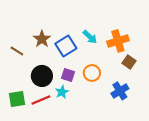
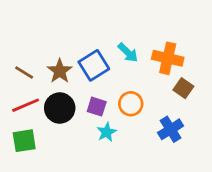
brown star: (42, 39) -> (60, 71), moved
orange cross: (118, 41) -> (168, 58), turned 30
cyan star: (62, 92) -> (107, 132), moved
red line: (41, 100) -> (26, 105), moved

